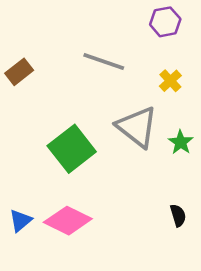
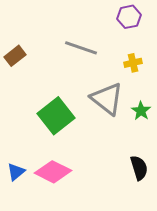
yellow cross: (170, 81) -> (133, 63), turned 30
black semicircle: (178, 215) -> (139, 168), size x1.4

